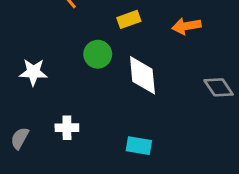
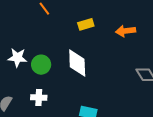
green circle: (98, 54) -> (41, 65), moved
white diamond: (142, 75) -> (77, 63), moved

